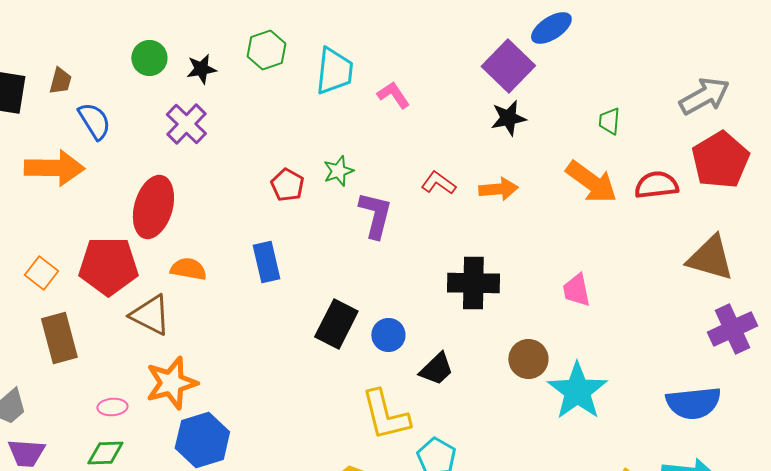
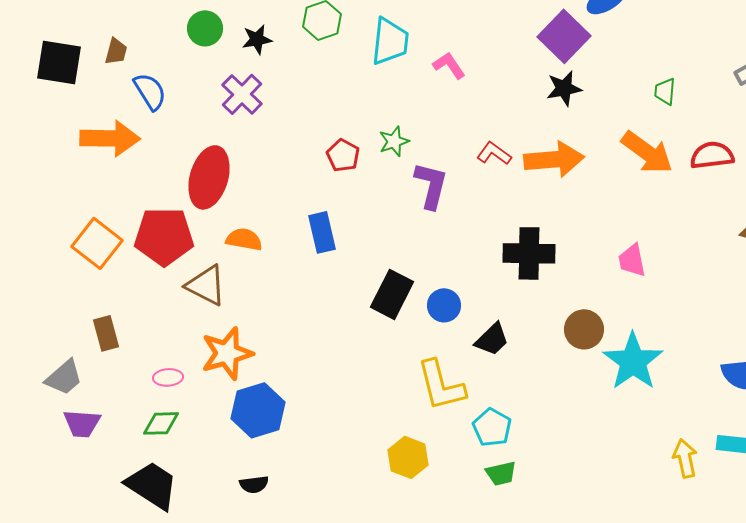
orange arrow: (498, 189) -> (554, 159), size x1.5
orange square: (41, 273) -> (97, 243), size x1.5
brown rectangle: (59, 338) -> (106, 333), moved, size x0.7

